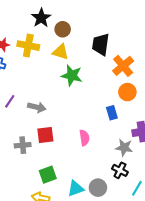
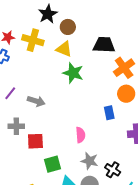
black trapezoid: (101, 44) -> (104, 45), turned 80
red square: (45, 135) -> (35, 141), moved
gray cross: (23, 145) -> (16, 126), moved
gray star: (124, 148) -> (90, 161), moved
green square: (48, 175) -> (53, 164), moved

